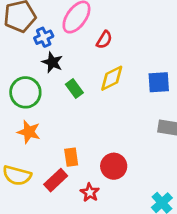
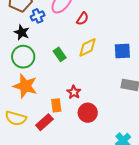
black star: (52, 62) -> (22, 32), moved
orange star: (29, 132) -> (25, 86), size x1.4
red star: (90, 193) -> (74, 92), moved

